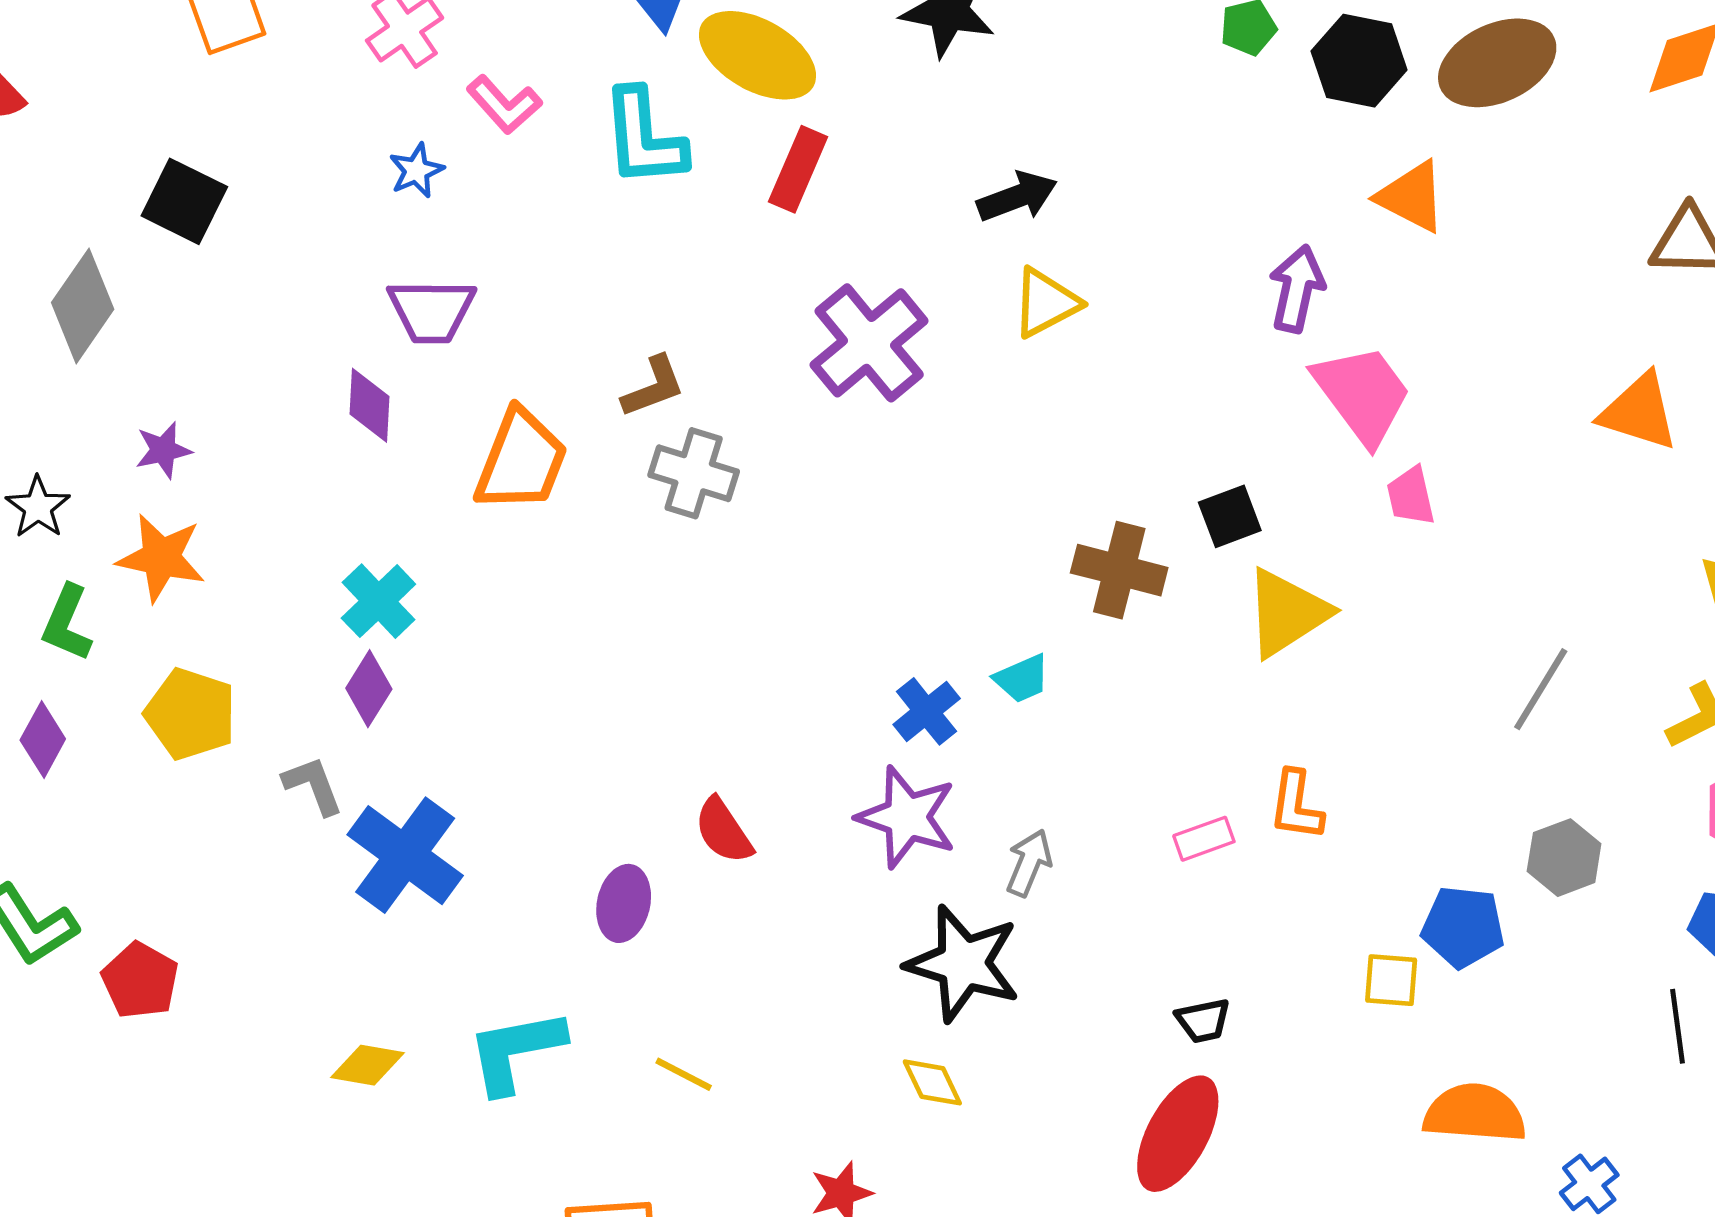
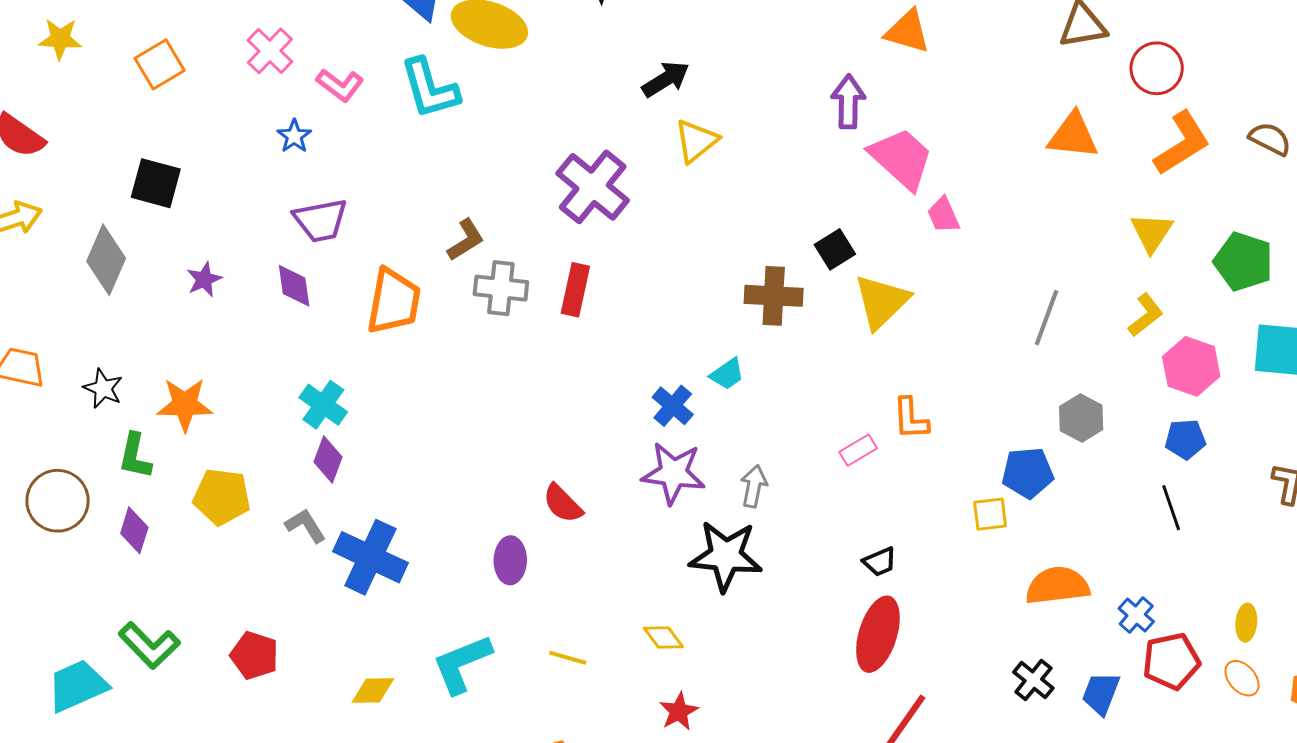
red rectangle: (798, 169) -> (575, 290), moved
purple star: (163, 450) -> (204, 279), moved
red pentagon: (140, 980) -> (254, 655), moved
yellow diamond: (932, 1082) -> (663, 637), moved

